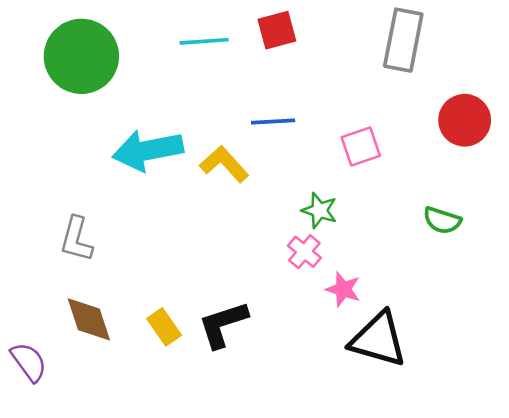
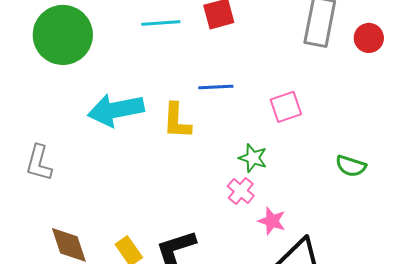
red circle: (465, 120) -> (369, 38), moved, size x0.7
yellow L-shape: (224, 164) -> (177, 121), turned -135
gray L-shape: (76, 239) -> (39, 163), moved

